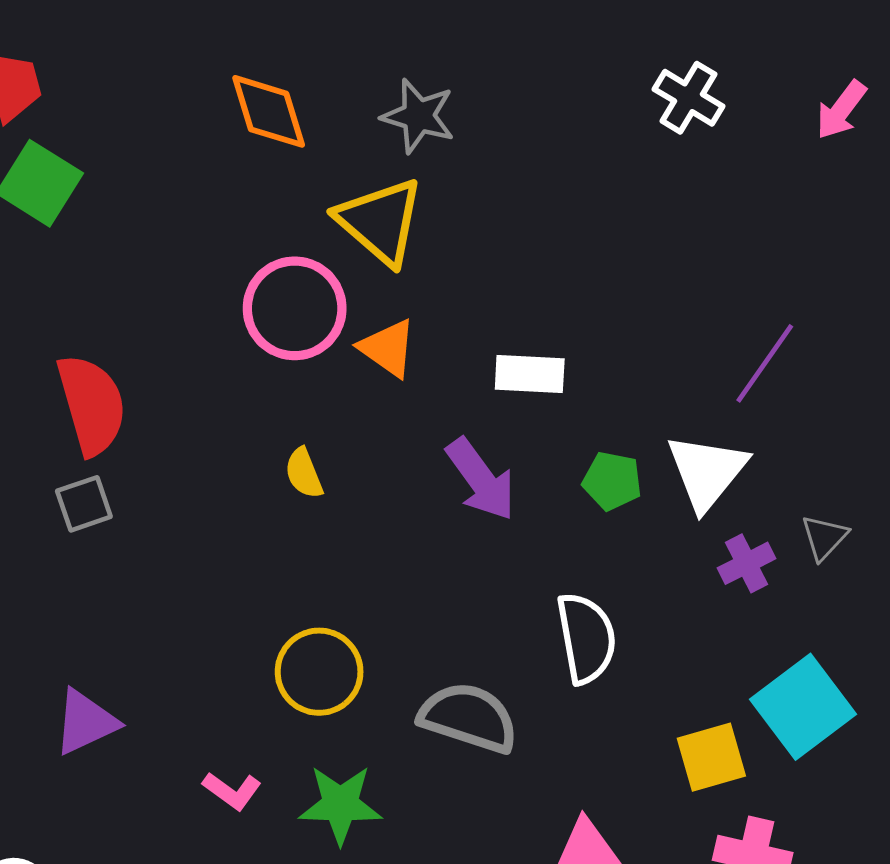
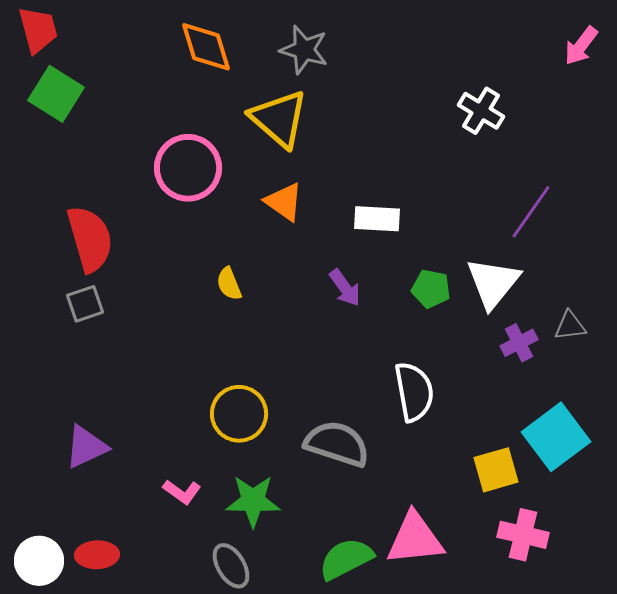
white cross: (688, 98) -> (481, 111), moved
pink circle: (295, 308) -> (188, 168), moved
purple arrow: (481, 479) -> (345, 288), size x0.7
gray triangle: (824, 537) -> (570, 326), turned 40

